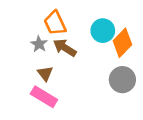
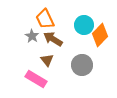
brown triangle: (45, 73) -> (47, 60), moved
gray circle: (122, 80) -> (82, 65), moved

